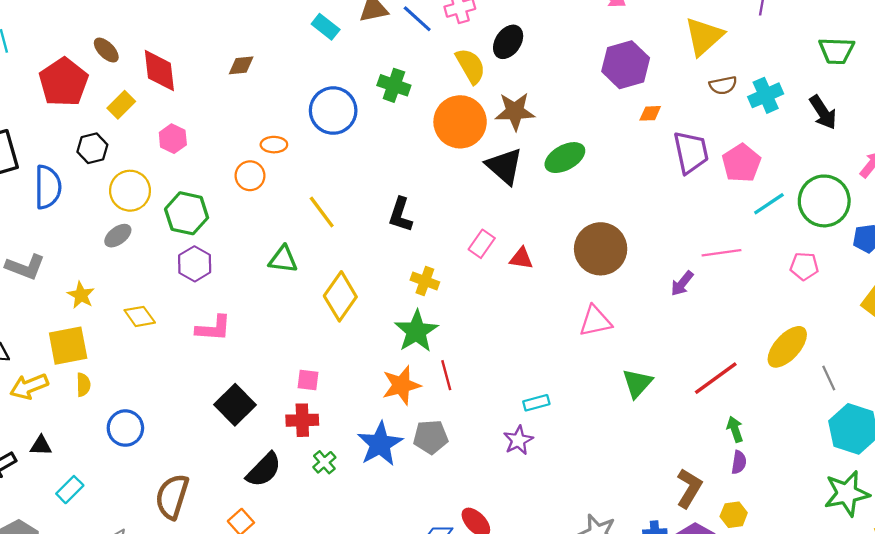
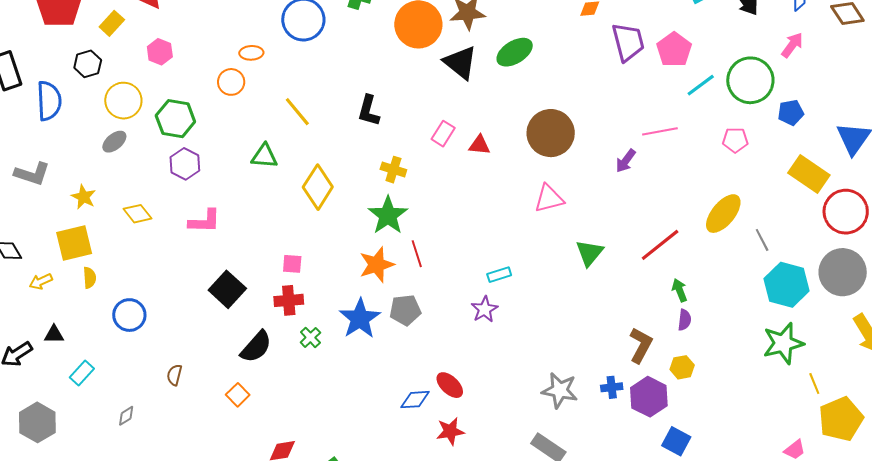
yellow arrow: (29, 386) -> (41, 281), size x0.7
brown semicircle: (172, 497) -> (174, 375), size x0.5

